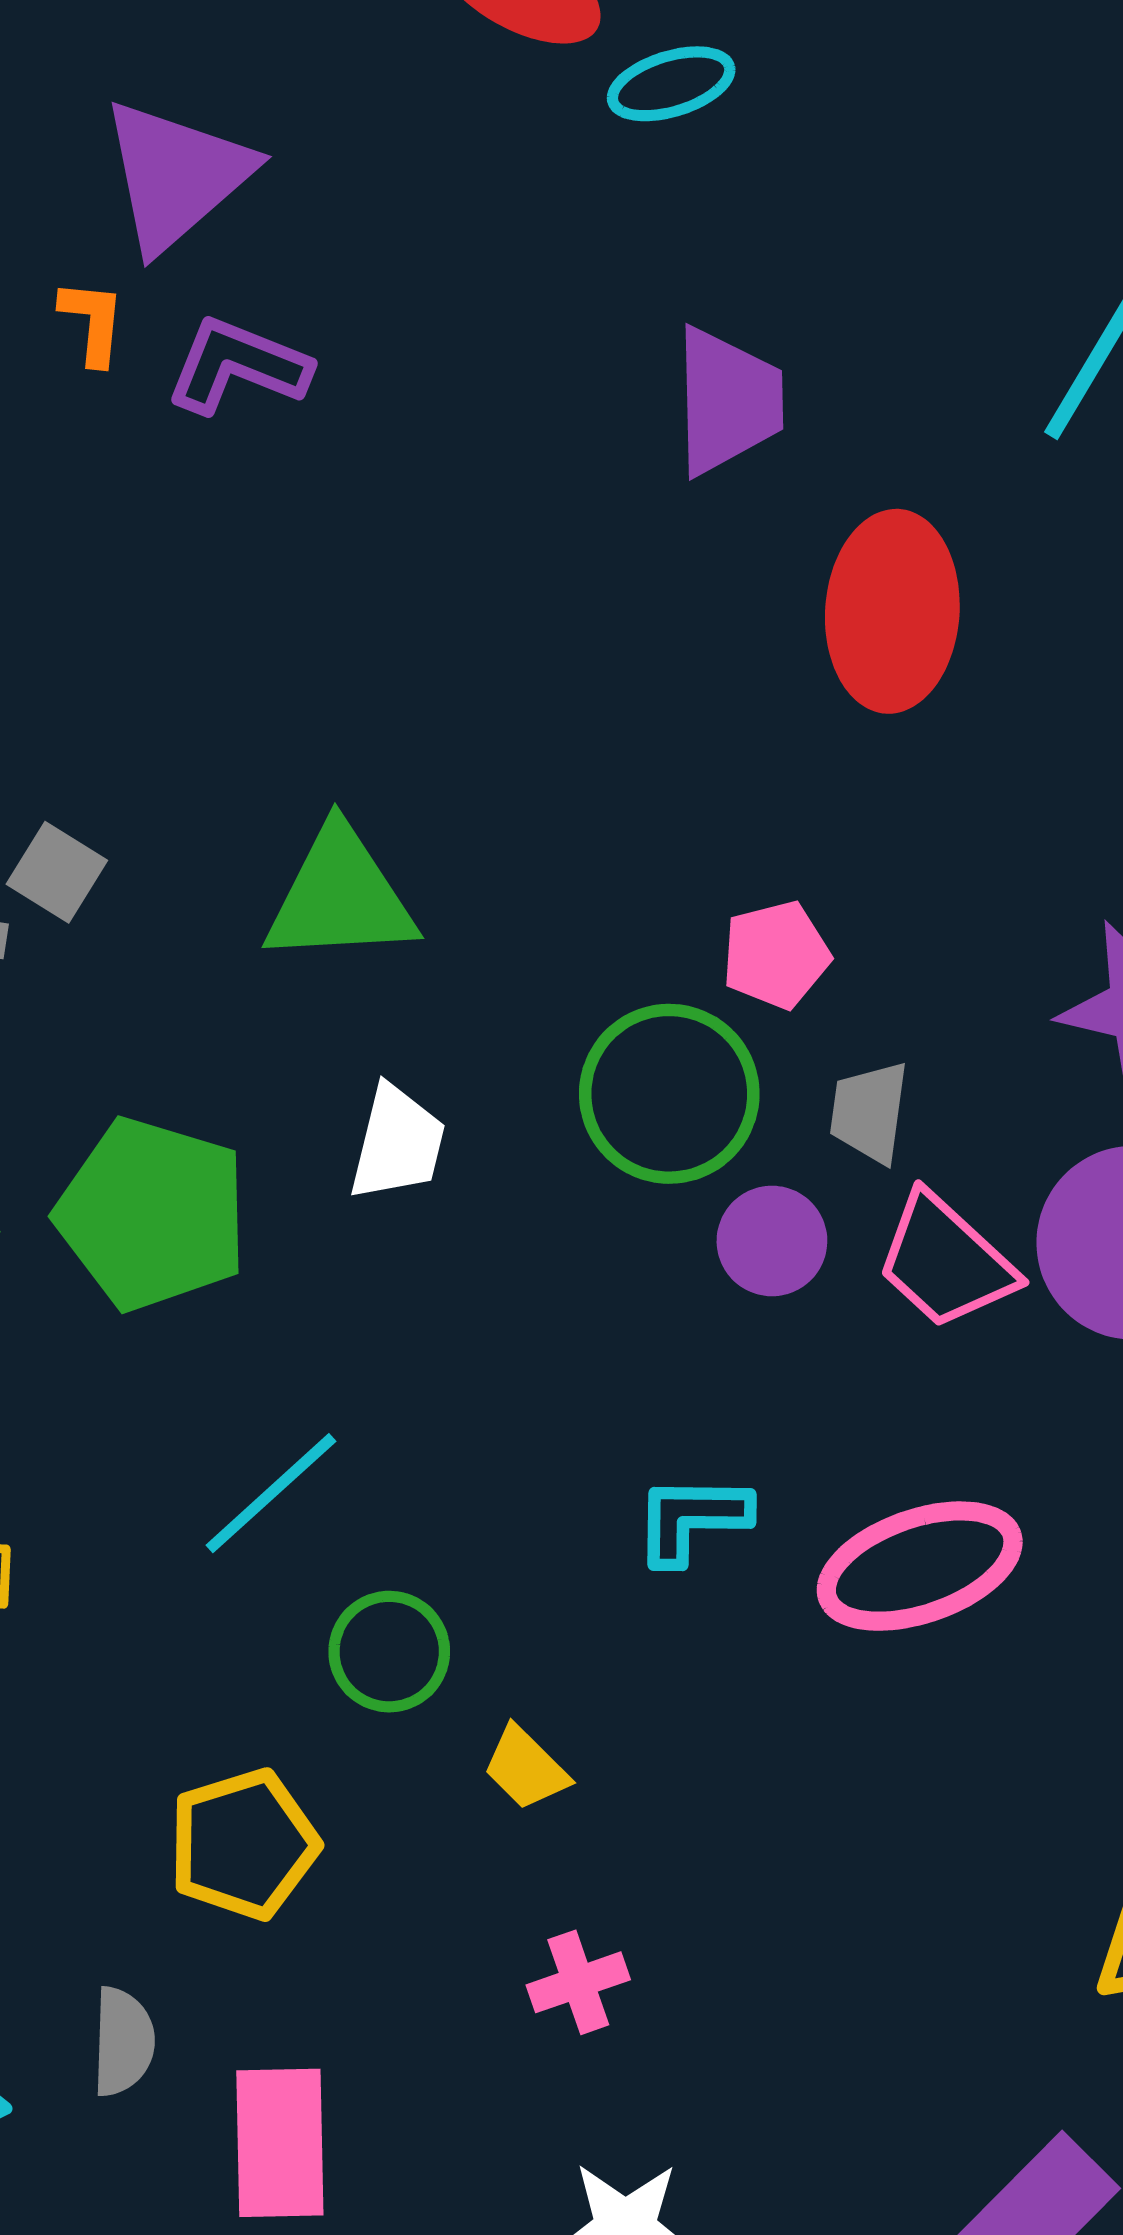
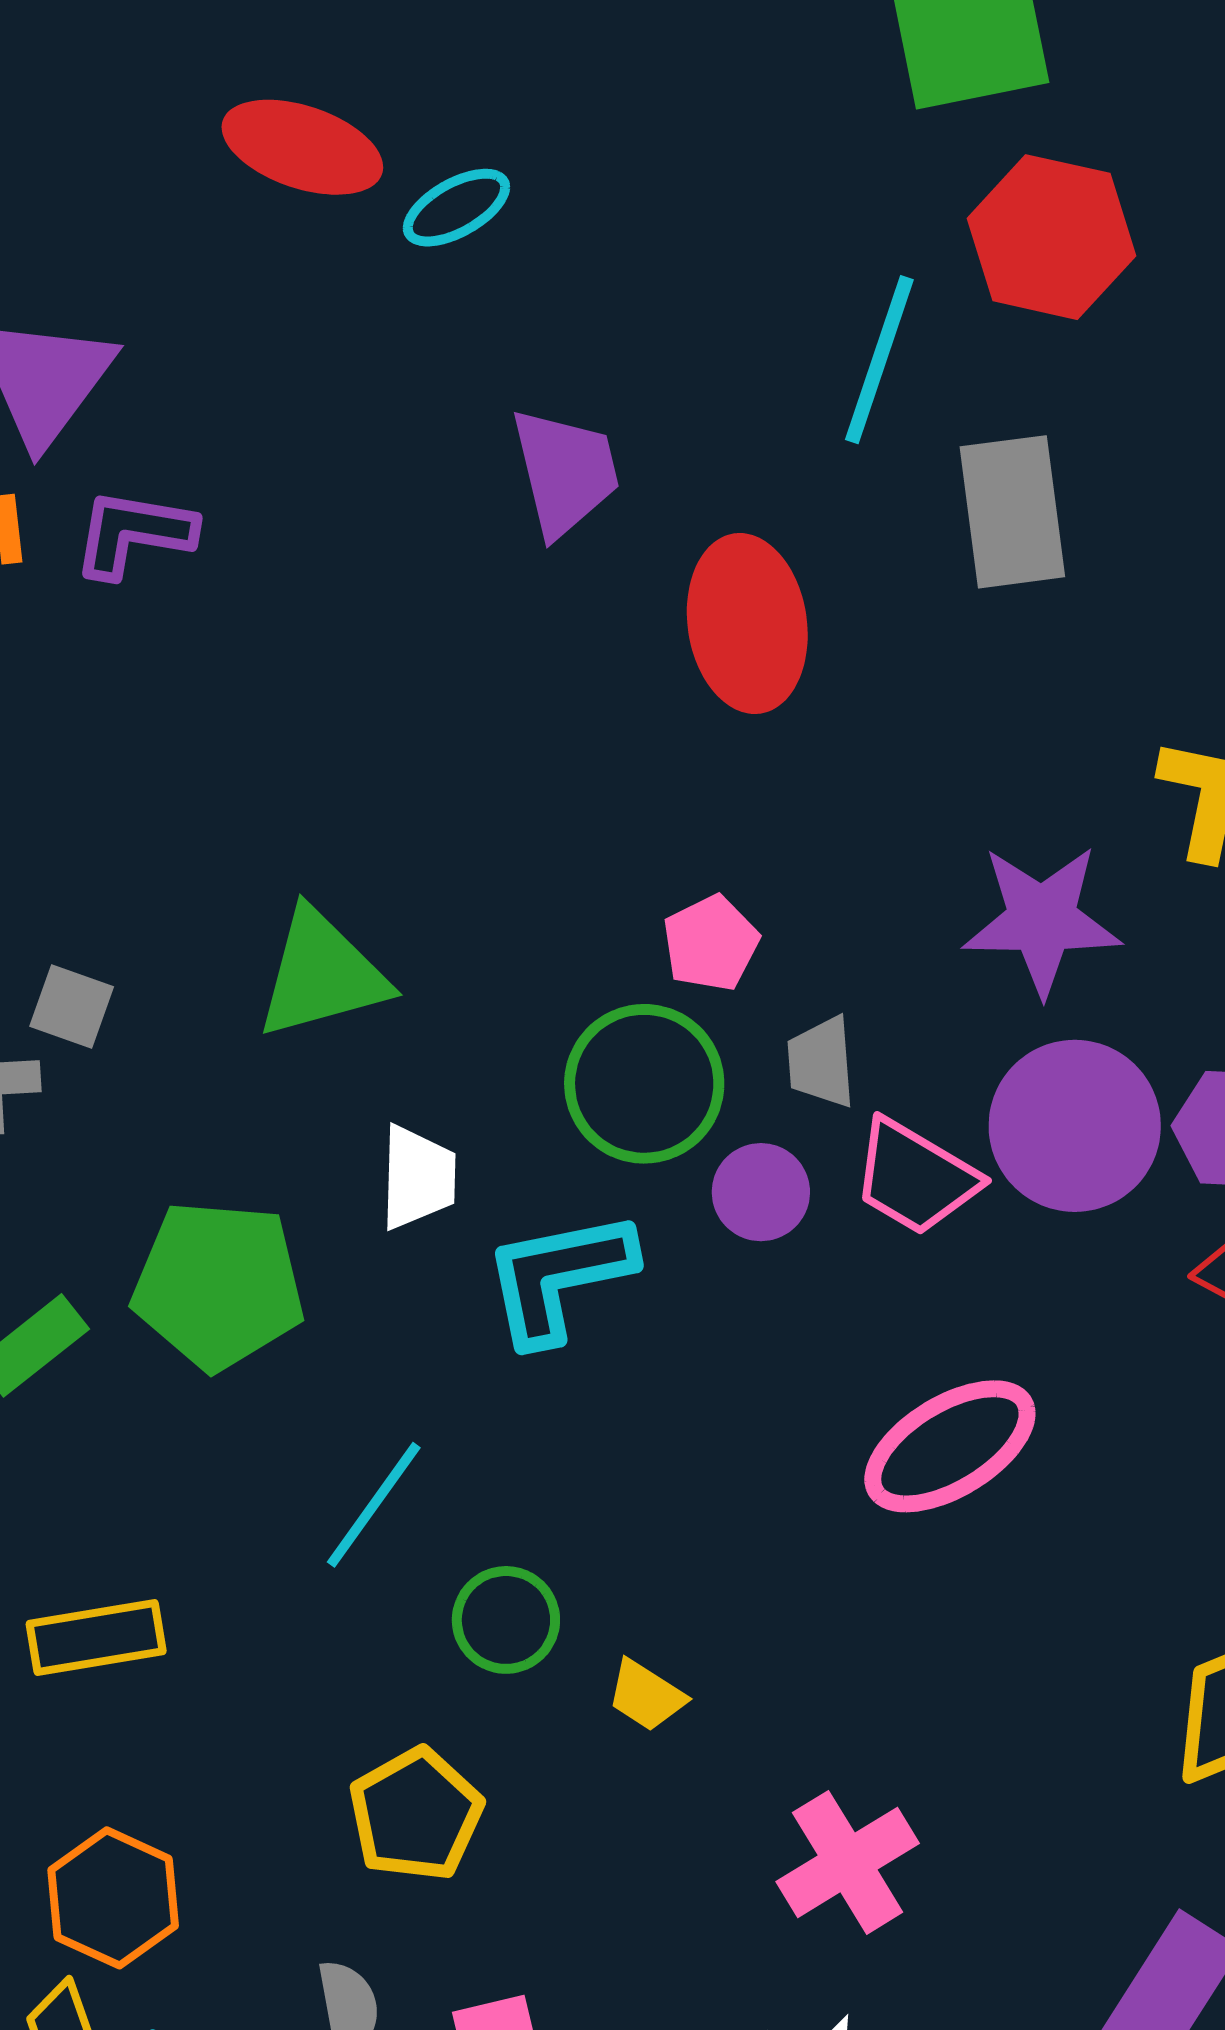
cyan L-shape: (692, 1519) -> (559, 1277), moved, size x1.5
pink cross: (578, 1982) -> (848, 1862), moved, size x1.6

